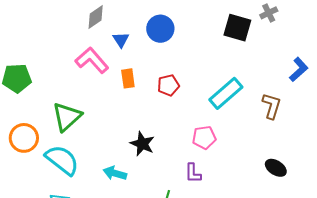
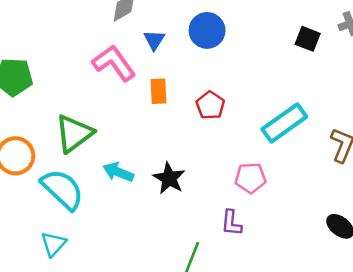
black square: (237, 28) -> (308, 39), size x0.7
red pentagon: (168, 85) -> (210, 105), turned -30
cyan arrow: (115, 173) -> (118, 172), moved

